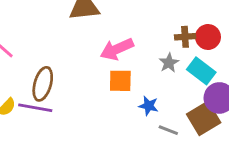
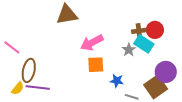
cyan rectangle: (201, 71) -> (144, 44), moved
brown ellipse: (43, 84) -> (29, 70), moved

